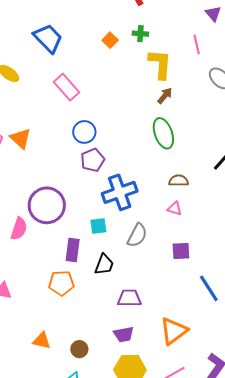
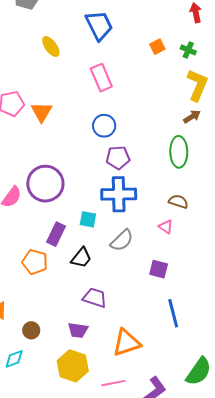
purple pentagon: (93, 160) -> (118, 158), moved

